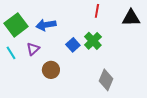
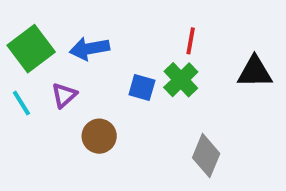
red line: (97, 11) -> (191, 41), moved
black triangle: (131, 18) -> (255, 72), moved
blue square: (73, 45) -> (142, 87), turned -32

